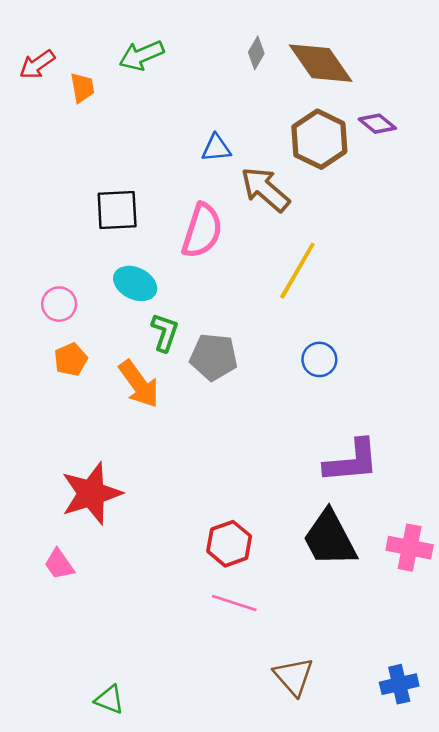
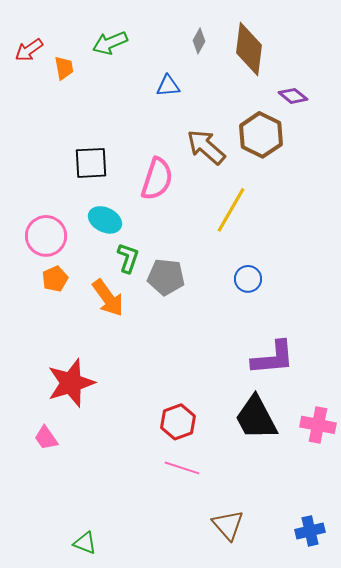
brown diamond: (321, 63) -> (249, 49), turned 42
brown hexagon: (319, 139) -> (261, 135), moved
blue triangle: (216, 148) -> (168, 86), moved
pink circle: (59, 304) -> (46, 236), size x1.5

